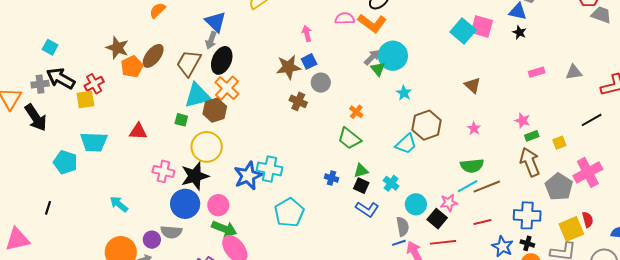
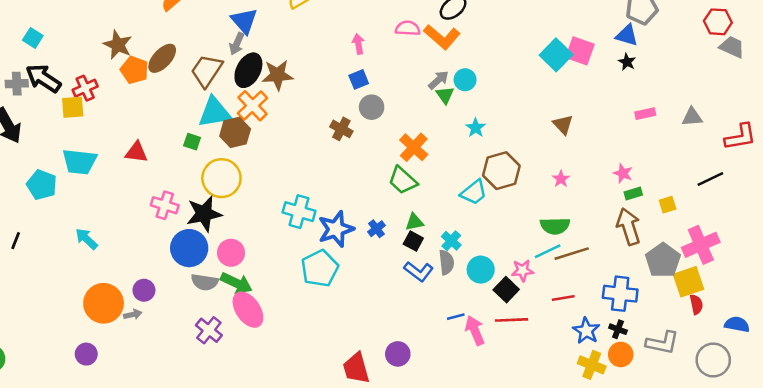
cyan circle: (393, 56) -> (465, 80), size x0.6
orange pentagon: (132, 67) -> (134, 70), turned -30
brown star: (288, 67) -> (278, 75), moved
orange cross: (356, 112) -> (414, 147), size x1.6
blue star: (248, 176) -> (336, 229), moved
blue cross: (331, 178) -> (376, 229), turned 32
cyan arrow: (119, 204) -> (86, 239), moved
gray semicircle: (403, 226) -> (446, 262), moved
yellow square: (571, 229) -> (688, 282), moved
gray semicircle: (171, 232) -> (205, 282), moved

